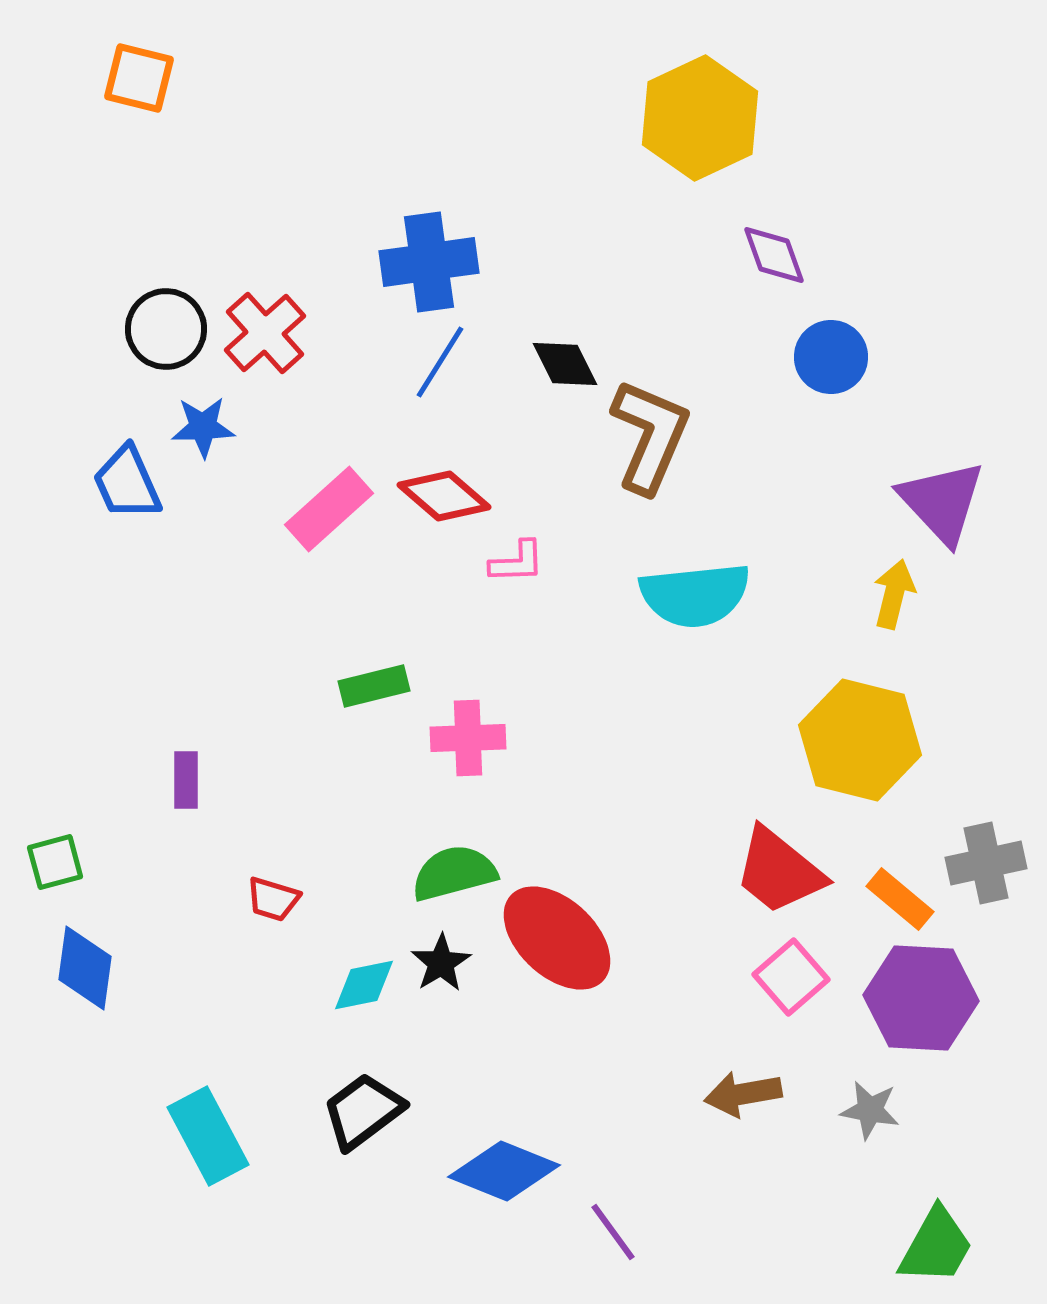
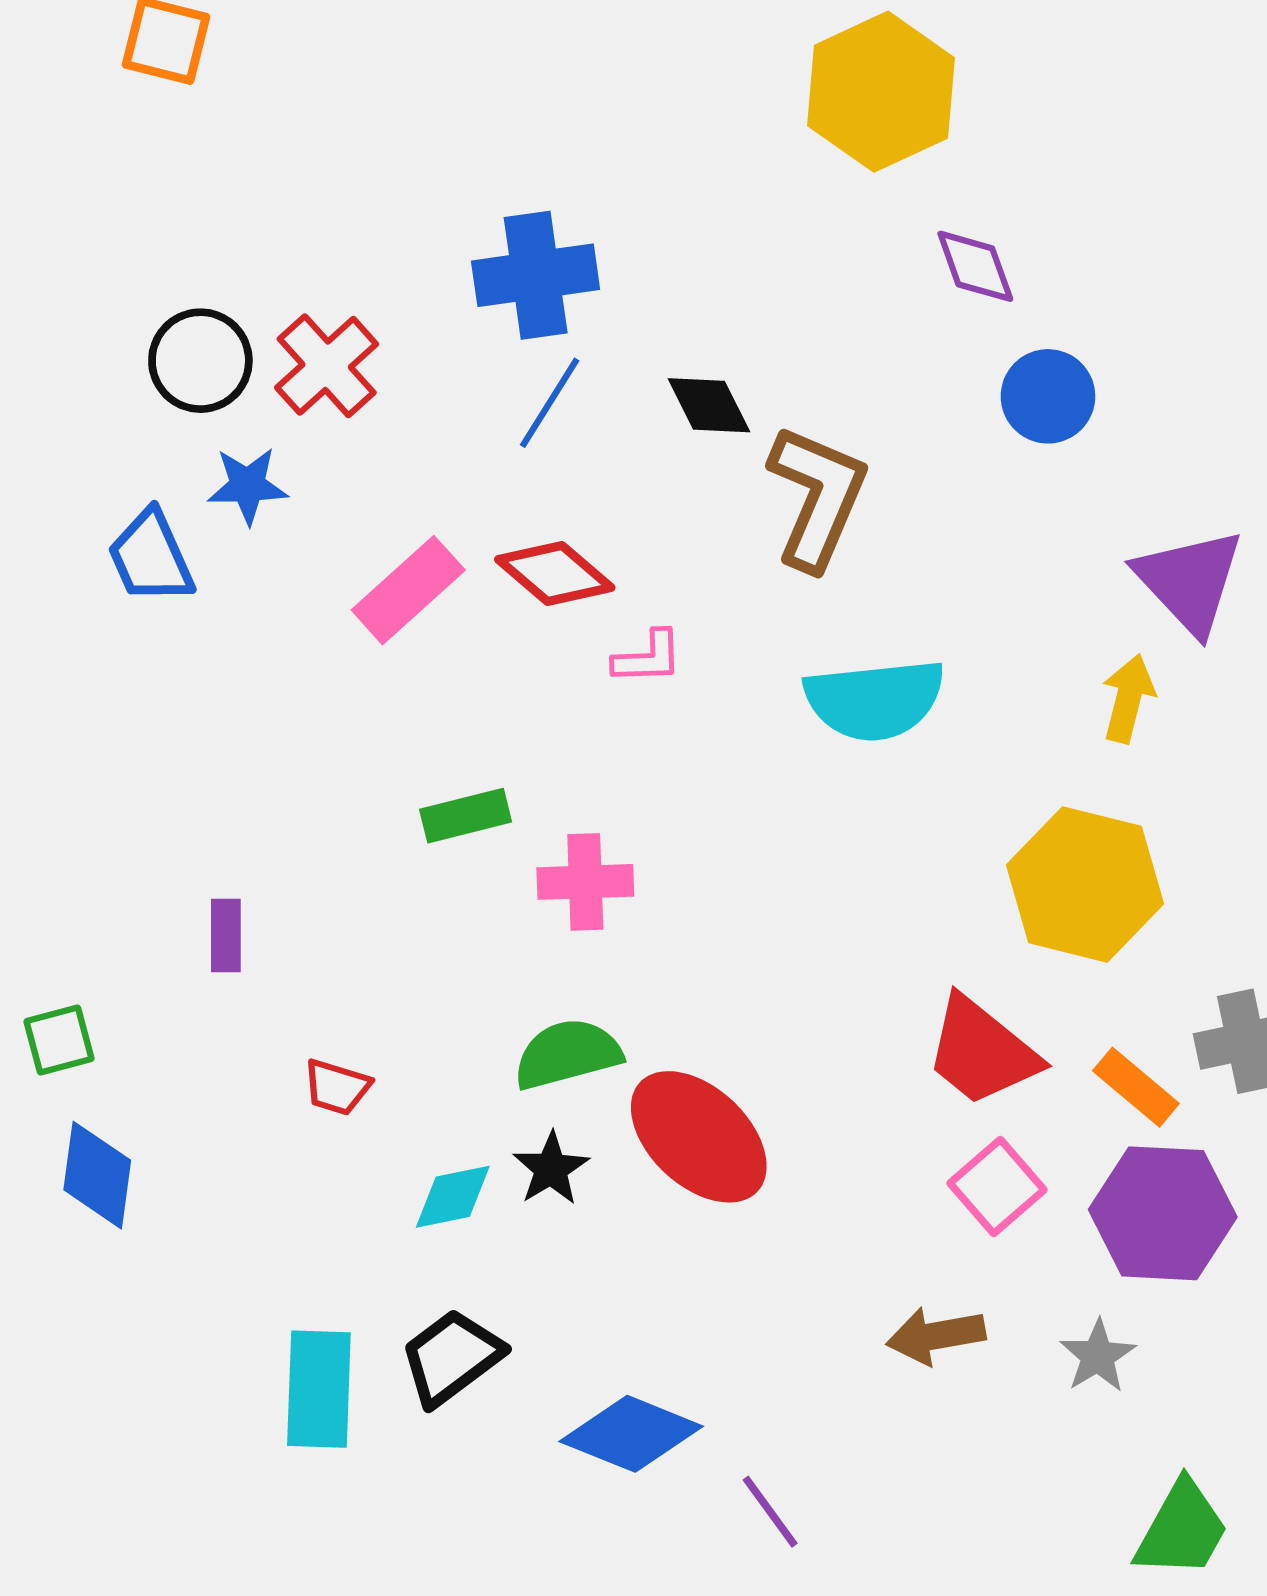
gray star: (870, 1110) -> (1098, 1356), turned 30
cyan rectangle: (208, 1136) -> (319, 1389), moved, turned 30

